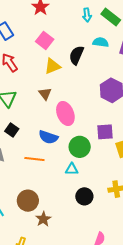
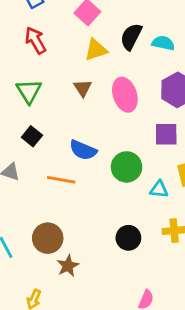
cyan semicircle: (101, 42) -> (163, 43), moved
pink ellipse: (65, 113) -> (125, 95), moved
purple square: (105, 132) -> (166, 134), moved
cyan triangle: (72, 169) -> (159, 189), moved

